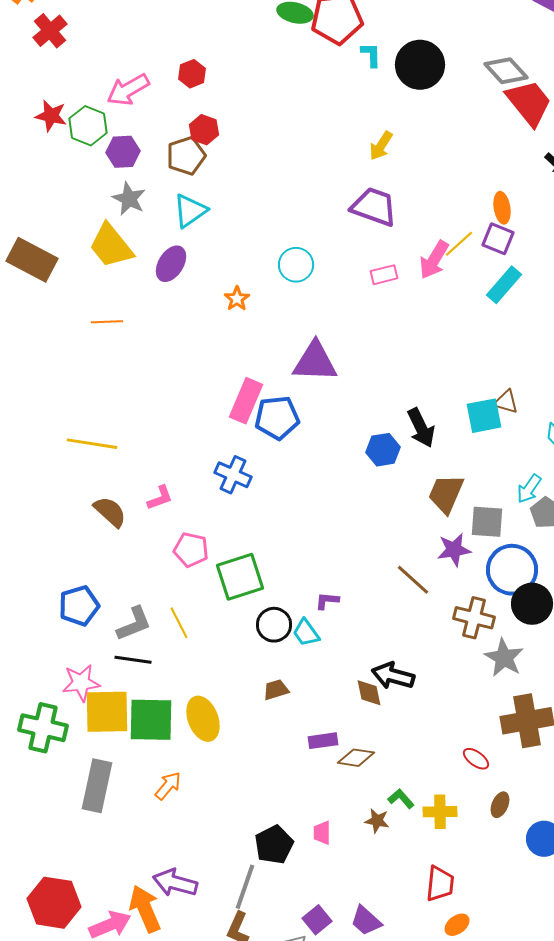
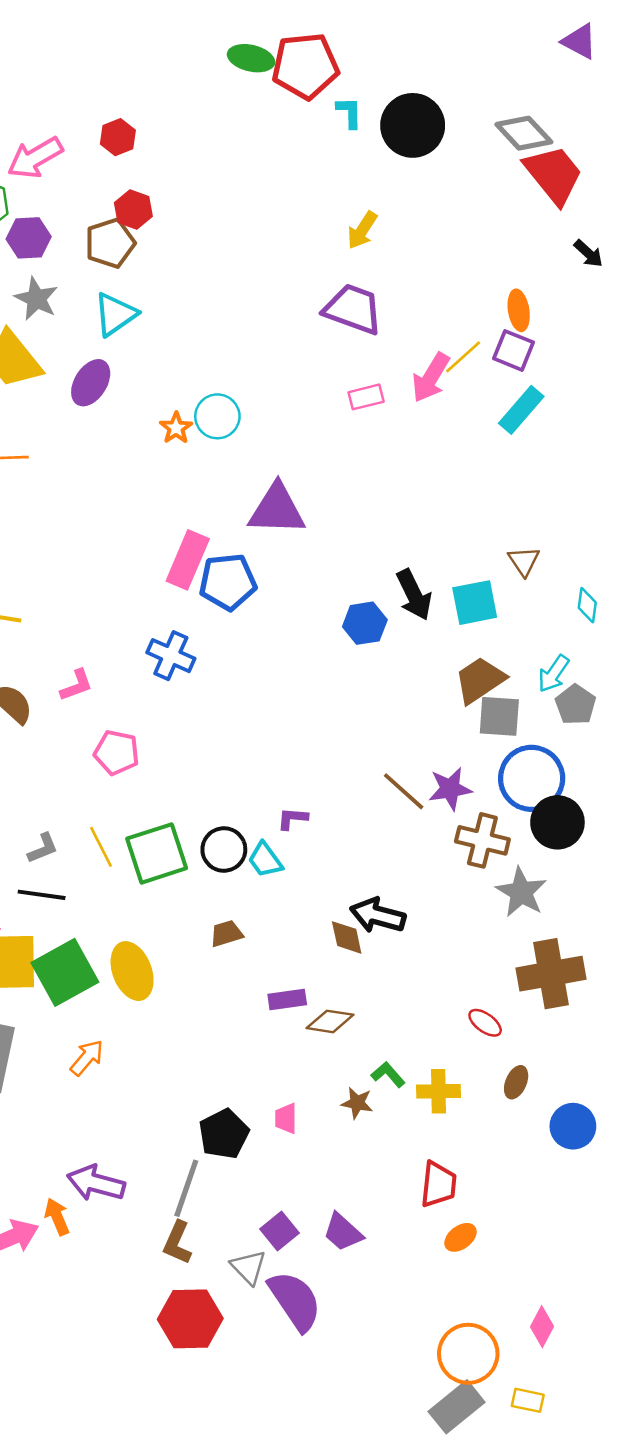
cyan circle: (296, 265) -> (217, 416), moved
brown triangle: (506, 402) -> (524, 561), turned 40
cyan square: (484, 416) -> (475, 603), moved
brown trapezoid: (446, 494) -> (480, 680), moved, turned 33
purple star: (454, 550) -> (450, 789), moved
green square: (240, 577) -> (157, 853), moved
gray L-shape: (134, 624) -> (43, 848), size x0.7
green square: (151, 720) -> (65, 972), turned -30
orange arrow: (145, 909) -> (57, 1217), size x0.6

